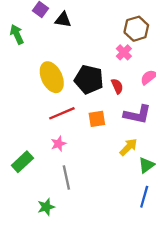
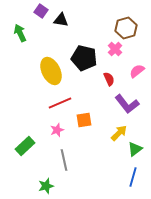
black pentagon: (89, 79) -> (84, 58), moved
purple L-shape: (137, 114) -> (127, 104), turned 40
orange square: (97, 119) -> (84, 120), moved

